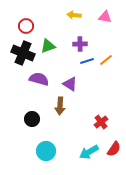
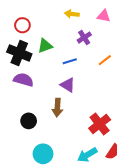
purple cross: (80, 44) -> (84, 38), moved, turned -32
blue line: (87, 61) -> (70, 61), moved
purple semicircle: (39, 79) -> (23, 80), moved
red cross: (101, 122) -> (100, 124), size x1.5

